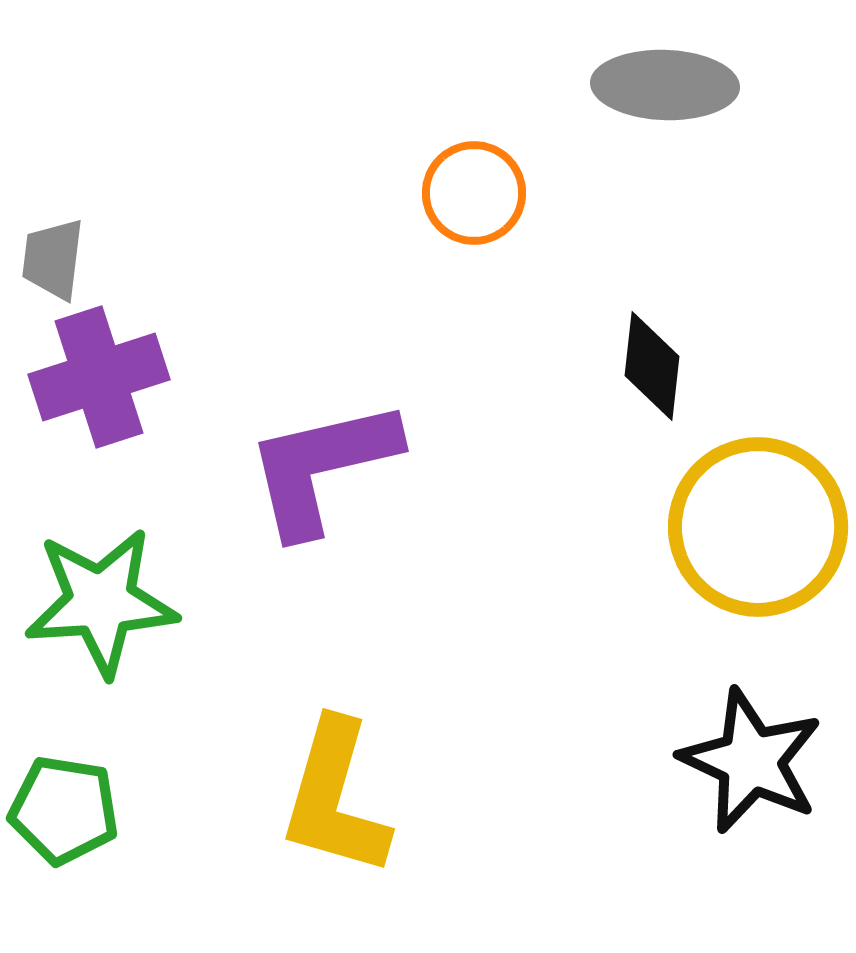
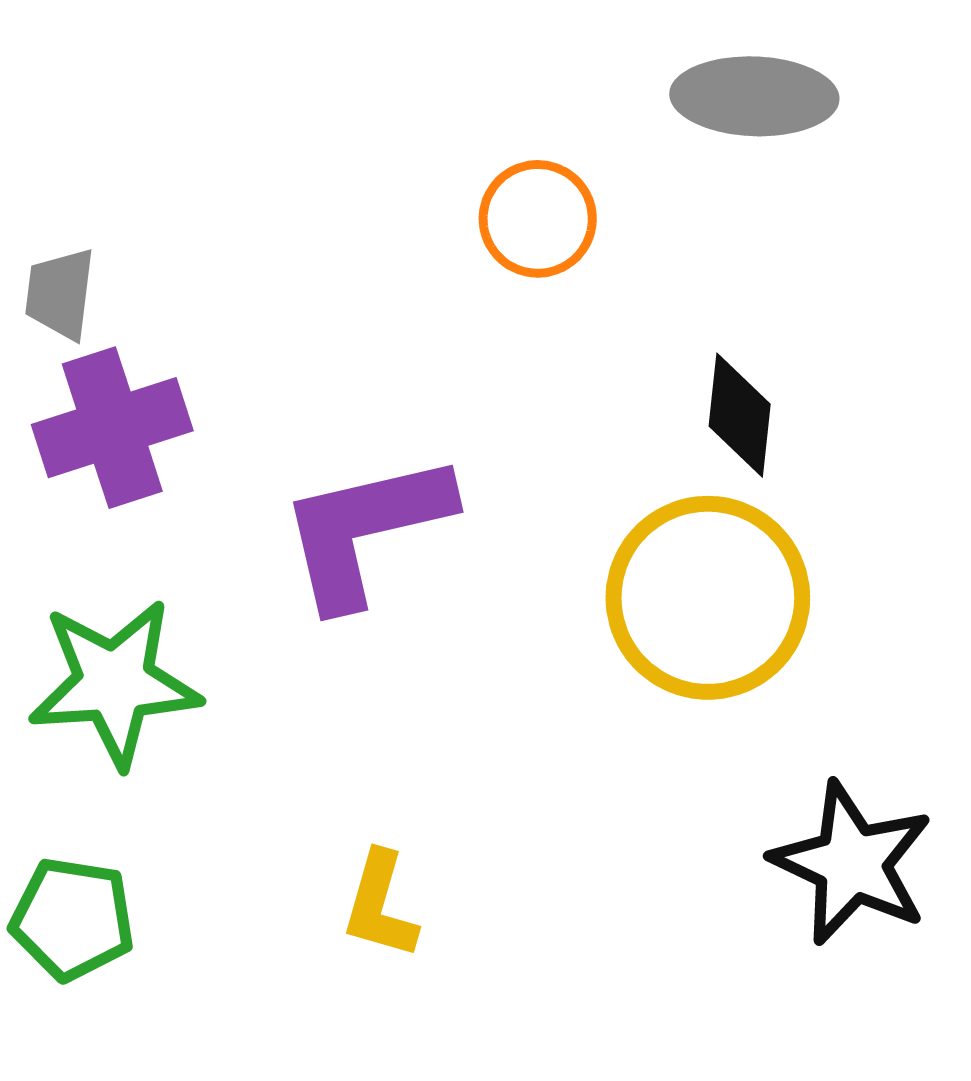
yellow circle: (758, 527) -> (708, 598), moved
yellow L-shape: (335, 798) -> (380, 905), size x0.6

